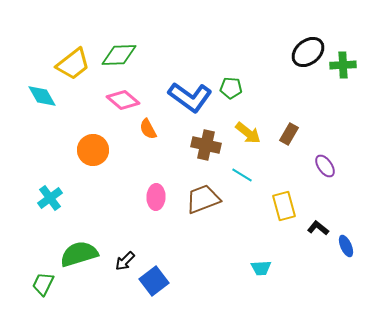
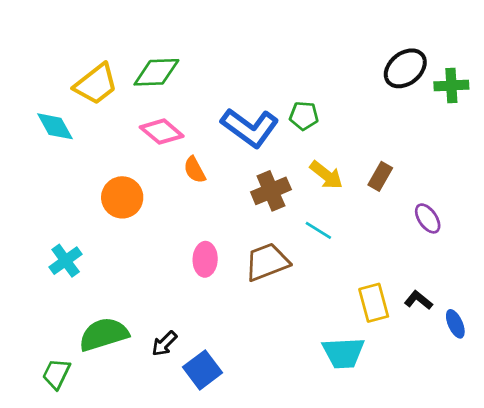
brown cross: (206, 145) -> (271, 191), turned -36
yellow rectangle: (284, 206) -> (374, 303), moved
cyan trapezoid: (261, 268) -> (343, 353), size x1.6

